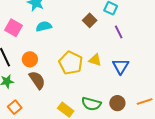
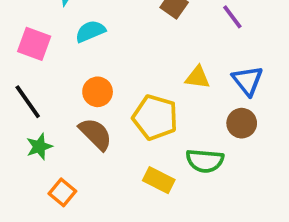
orange circle: (30, 59) -> (98, 92), moved
yellow pentagon: (71, 63) -> (155, 117), moved
brown circle: (117, 103) -> (242, 123), moved

